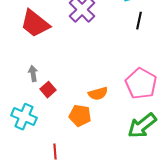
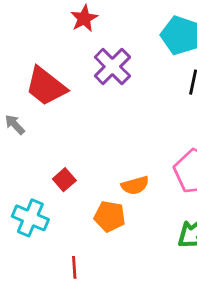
gray arrow: (33, 74) -> (15, 125), moved, turned -35

